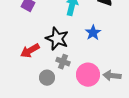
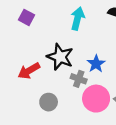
blue star: (93, 33) -> (96, 64), moved
gray cross: (63, 62) -> (79, 79), moved

